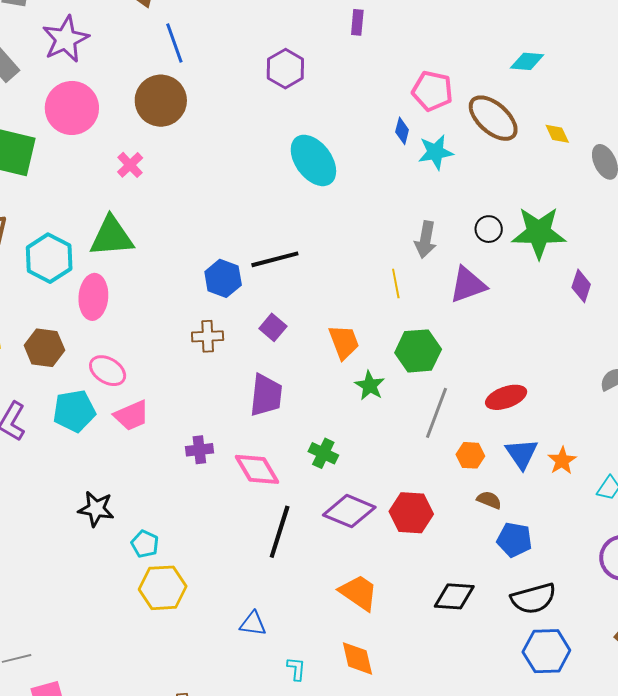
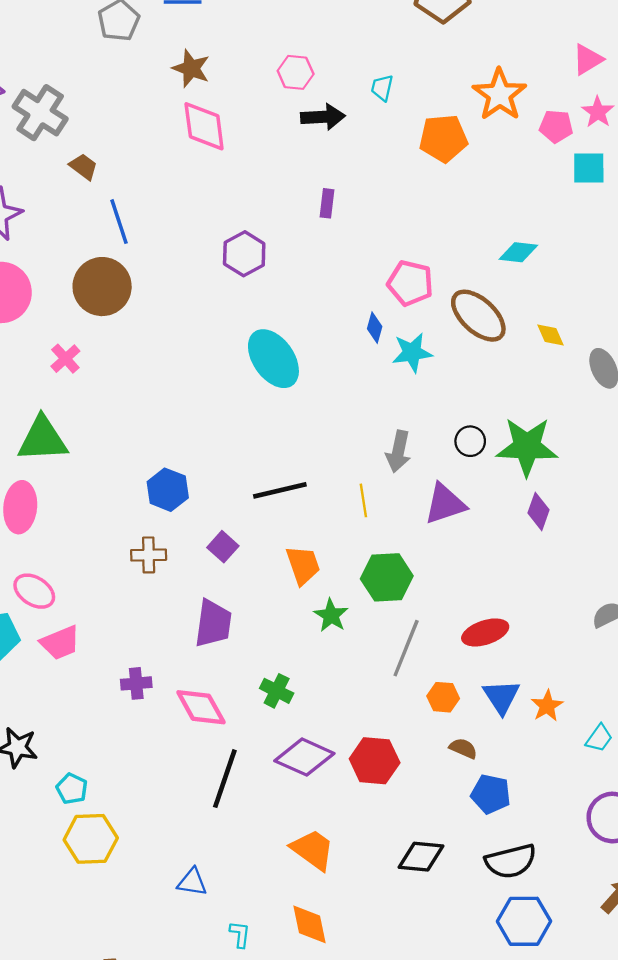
black line: (275, 259) -> (280, 490), moved
purple diamond: (581, 286) -> (538, 511), moved

